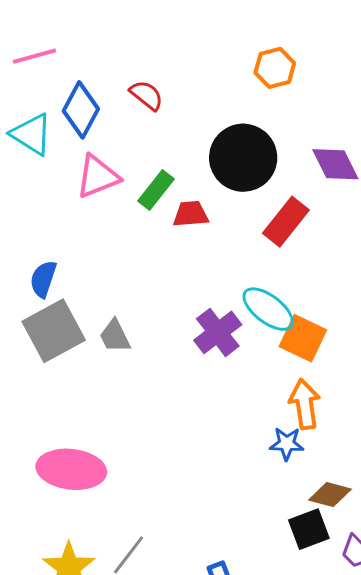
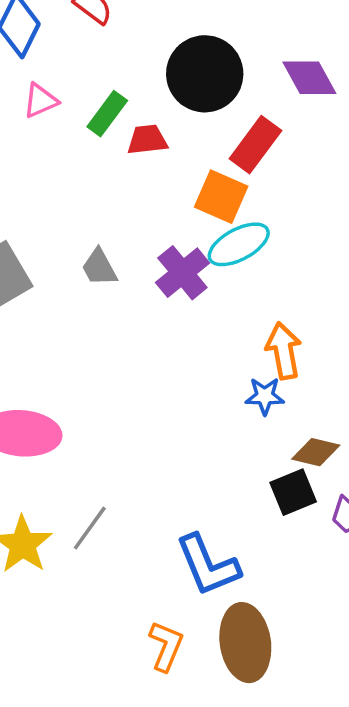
pink triangle: (98, 177) -> (41, 101), size x0.7
cyan ellipse: (268, 309) -> (239, 244), turned -64
gray trapezoid: (115, 336) -> (99, 267), moved
orange square: (303, 338) -> (221, 197), moved

